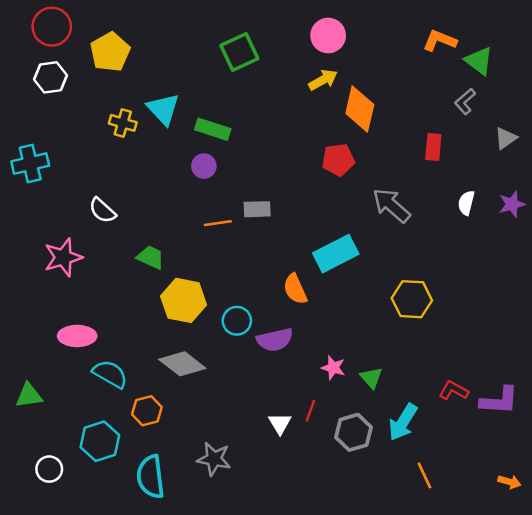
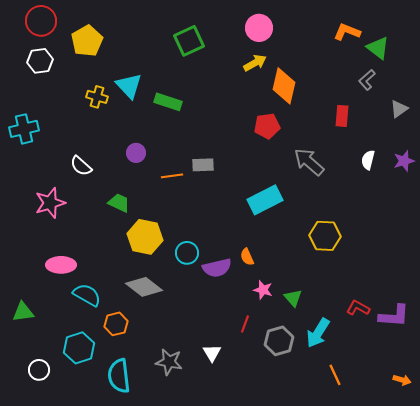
purple circle: (204, 166) -> (136, 153), moved
orange semicircle: (295, 289) -> (247, 257), moved, size x0.7
white triangle: (280, 423) -> (212, 353), moved

